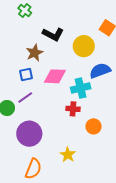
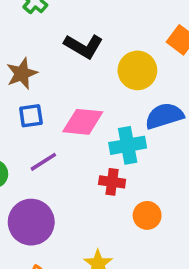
brown star: (35, 53) -> (22, 74), moved
purple line: (25, 98) -> (43, 162), moved

